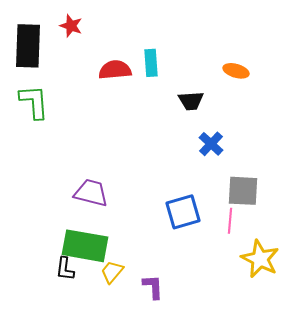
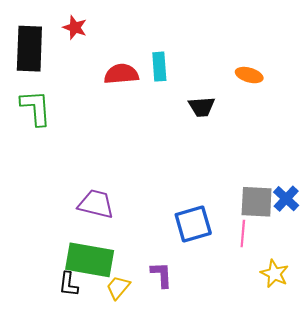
blue cross: (211, 144) -> (286, 199), moved
yellow star: (260, 259) -> (275, 274), size x0.7
purple L-shape: (153, 287) -> (161, 275), moved

